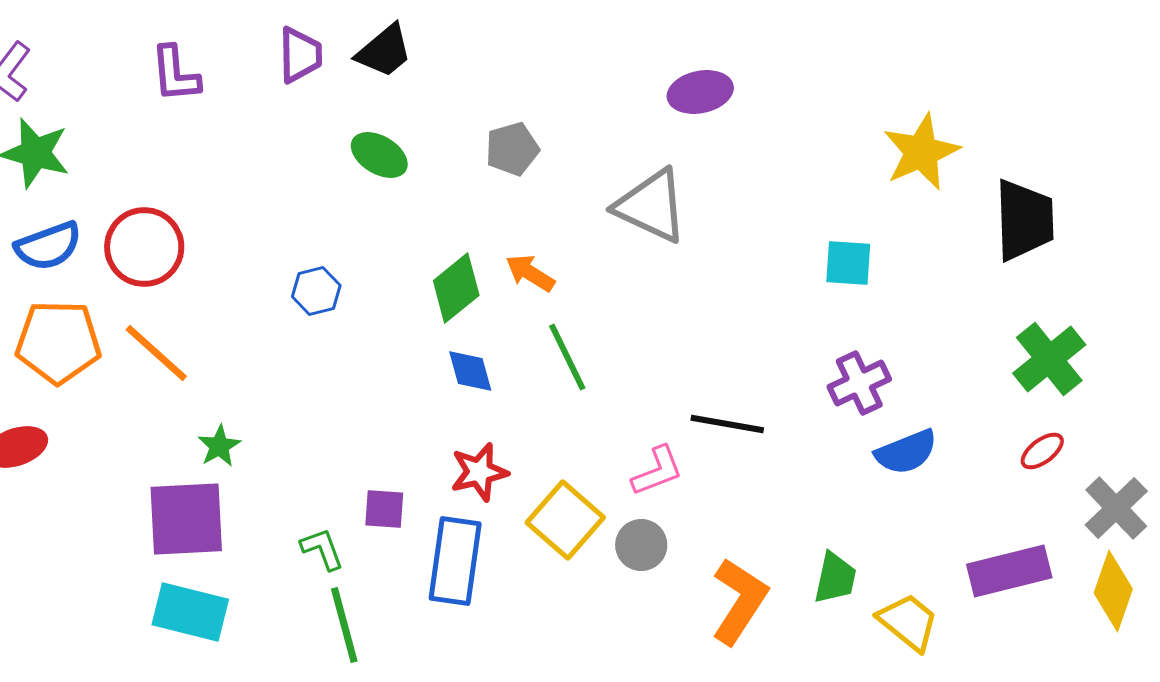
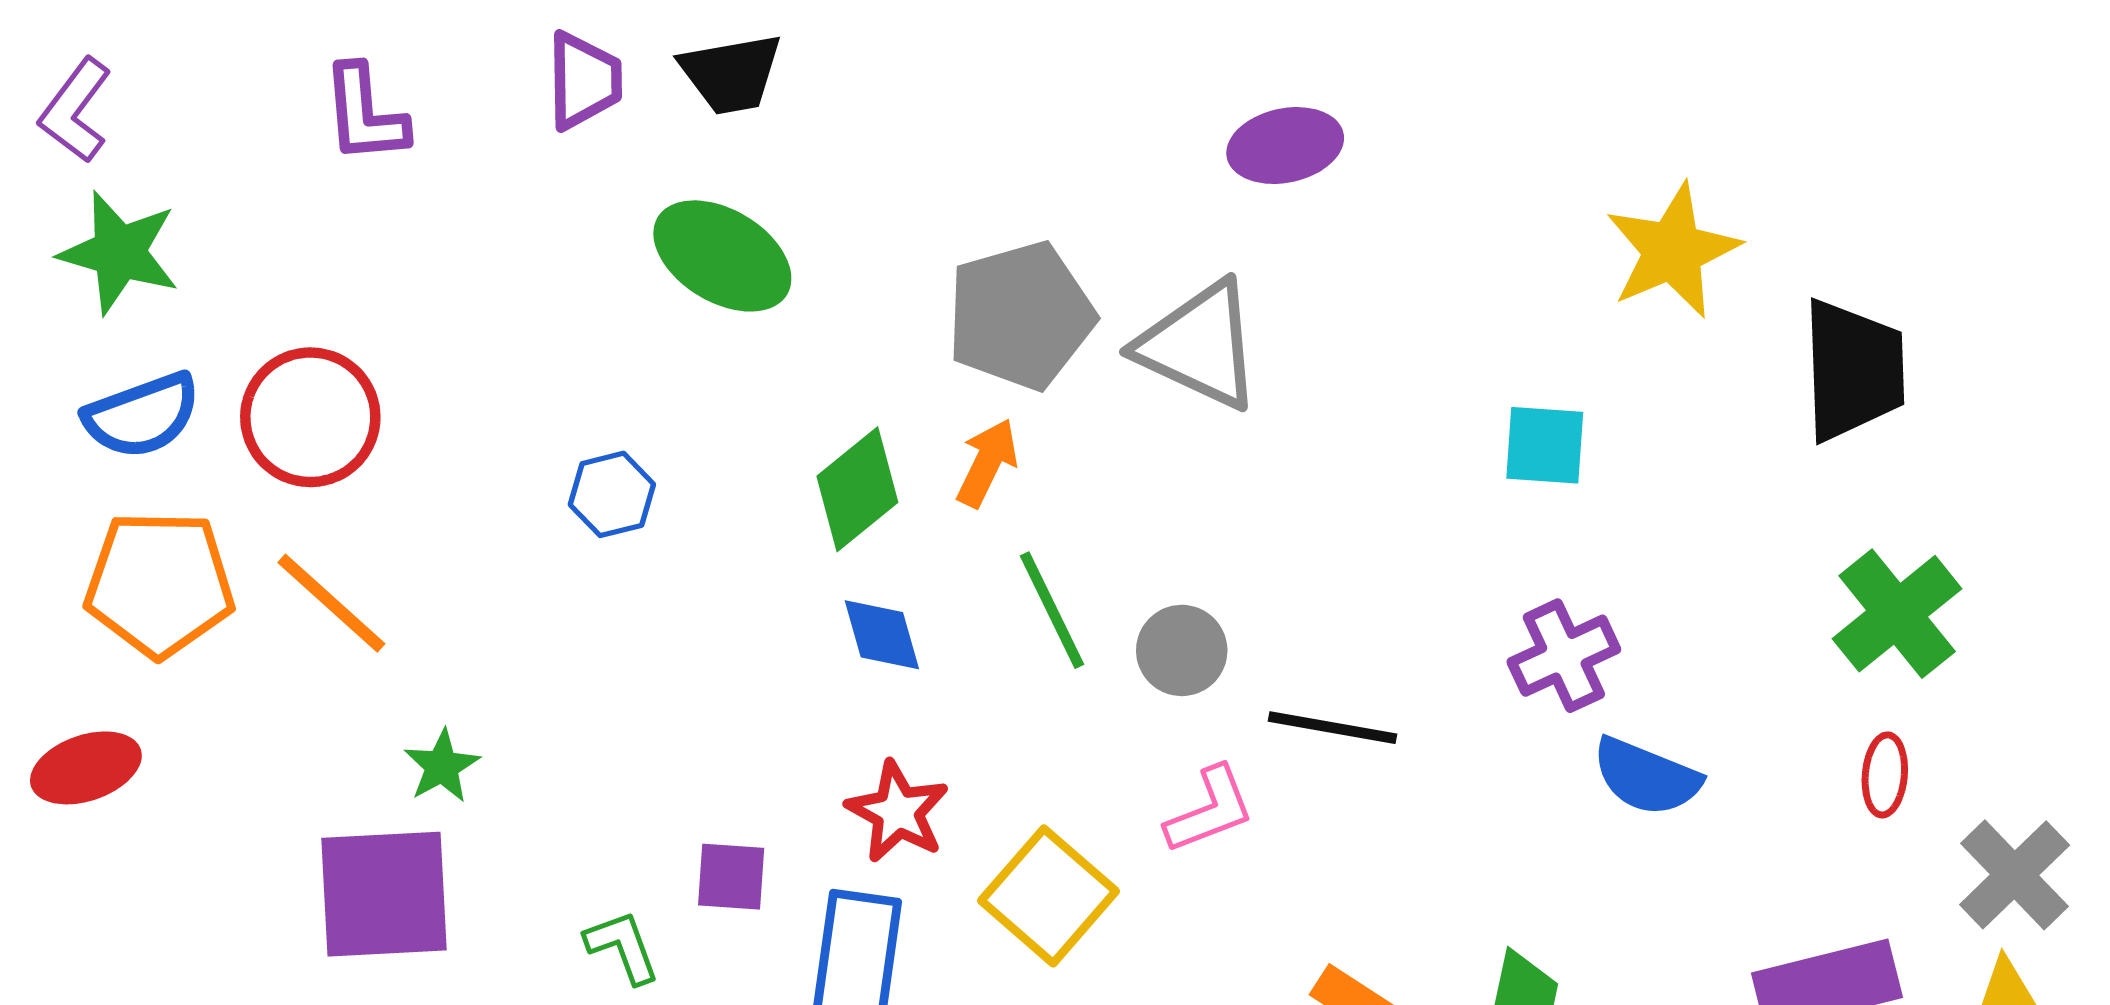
black trapezoid: (384, 51) -> (731, 74), turned 30
gray pentagon: (512, 149) -> (1020, 316), moved, size x1.6
green ellipse: (379, 155) -> (722, 256), size x1.4
orange arrow: (530, 273) -> (987, 463), turned 84
red ellipse: (1042, 451) -> (1885, 775), turned -48
blue semicircle: (906, 452) -> (1646, 777), turned 44
red star: (479, 472) -> (898, 812), turned -30
gray circle: (641, 545) -> (1182, 650), moved

